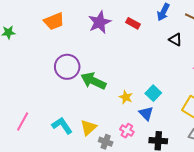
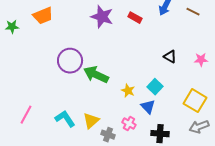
orange trapezoid: (54, 21) -> (43, 16), moved
purple star: (100, 22) -> (102, 17), turned -30
black triangle: (175, 39) -> (170, 57), moved

